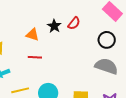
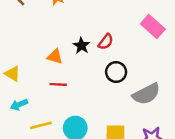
black circle: (107, 40) -> (116, 72), moved
gray semicircle: (106, 66) -> (146, 94), turned 135

